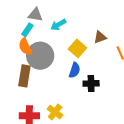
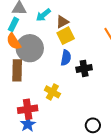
brown triangle: (100, 37) -> (62, 22), moved
yellow square: (77, 48) -> (66, 36), turned 30
yellow cross: (55, 112) -> (52, 92), moved

